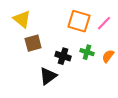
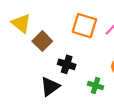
brown square: (33, 43) -> (42, 41), moved, turned -30
green cross: (87, 52) -> (96, 85), moved

